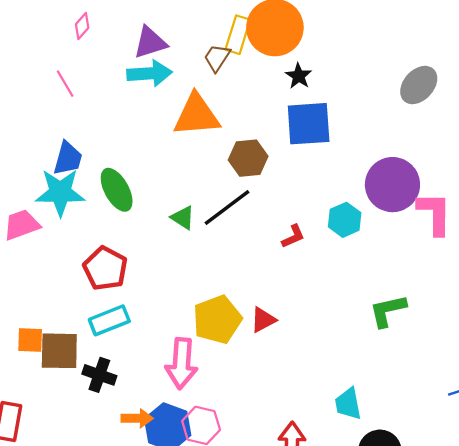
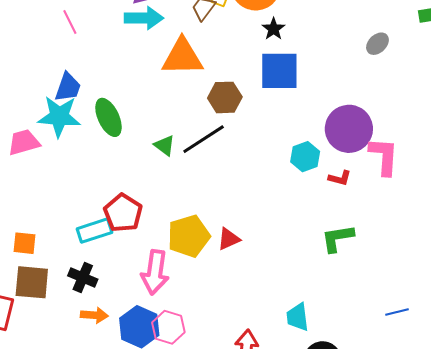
gray ellipse: (419, 85) -> (377, 44), size x0.7
red L-shape: (293, 236) -> (340, 178), moved, turned 35
red pentagon: (105, 268) -> (123, 213), moved
brown square: (59, 351) -> (32, 282), moved
orange arrow: (137, 418) -> (94, 315), moved

